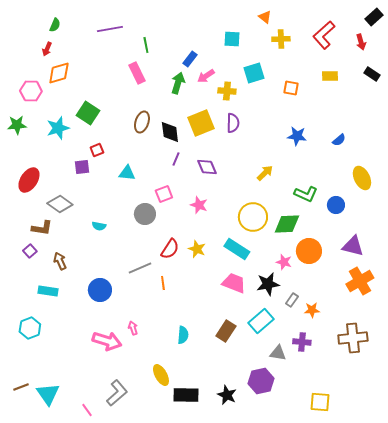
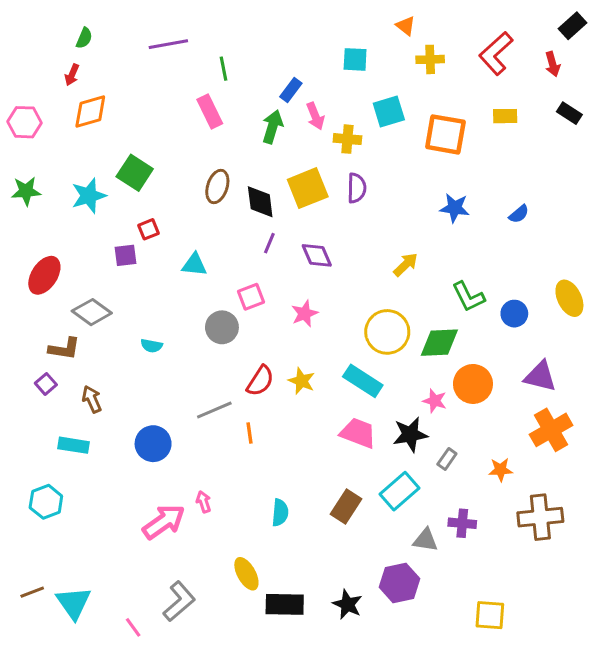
pink arrow: (206, 76) -> (315, 116), turned -78
orange square: (291, 88) -> (445, 134), size x1.8
pink hexagon: (31, 91) -> (24, 122), moved
yellow ellipse: (362, 178) -> (569, 298), moved
green L-shape: (306, 194) -> (468, 297), turned 40
pink star: (199, 205) -> (305, 314), turned 30
orange star: (312, 310) -> (501, 470), moved
pink arrow: (107, 341) -> (164, 522), turned -52

